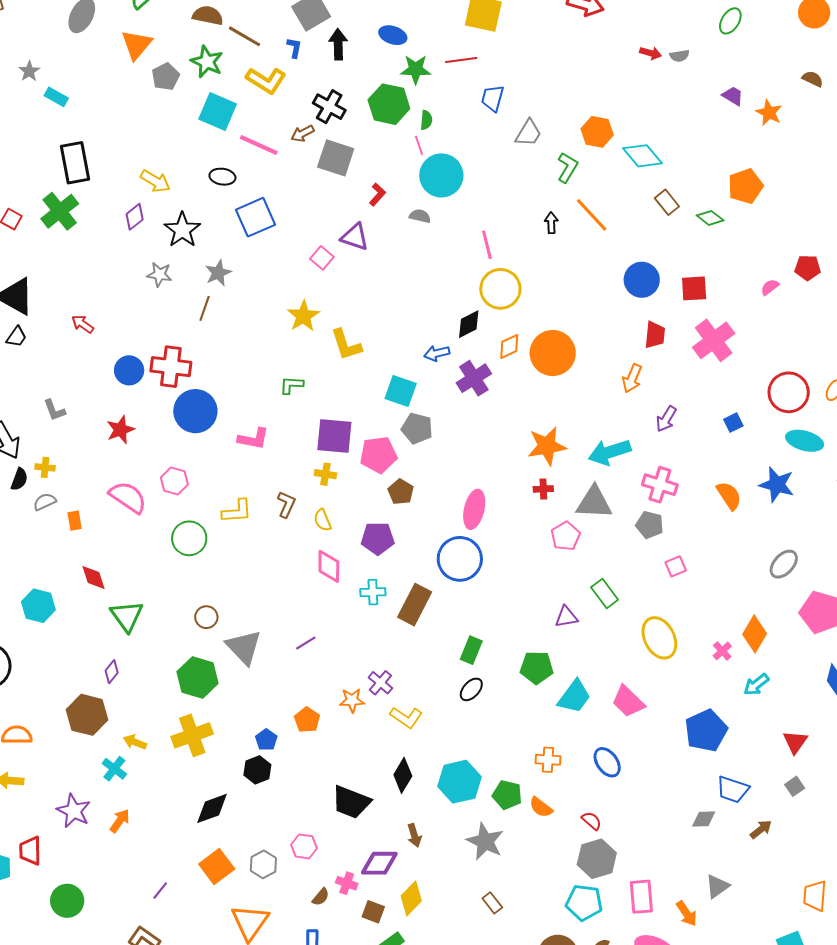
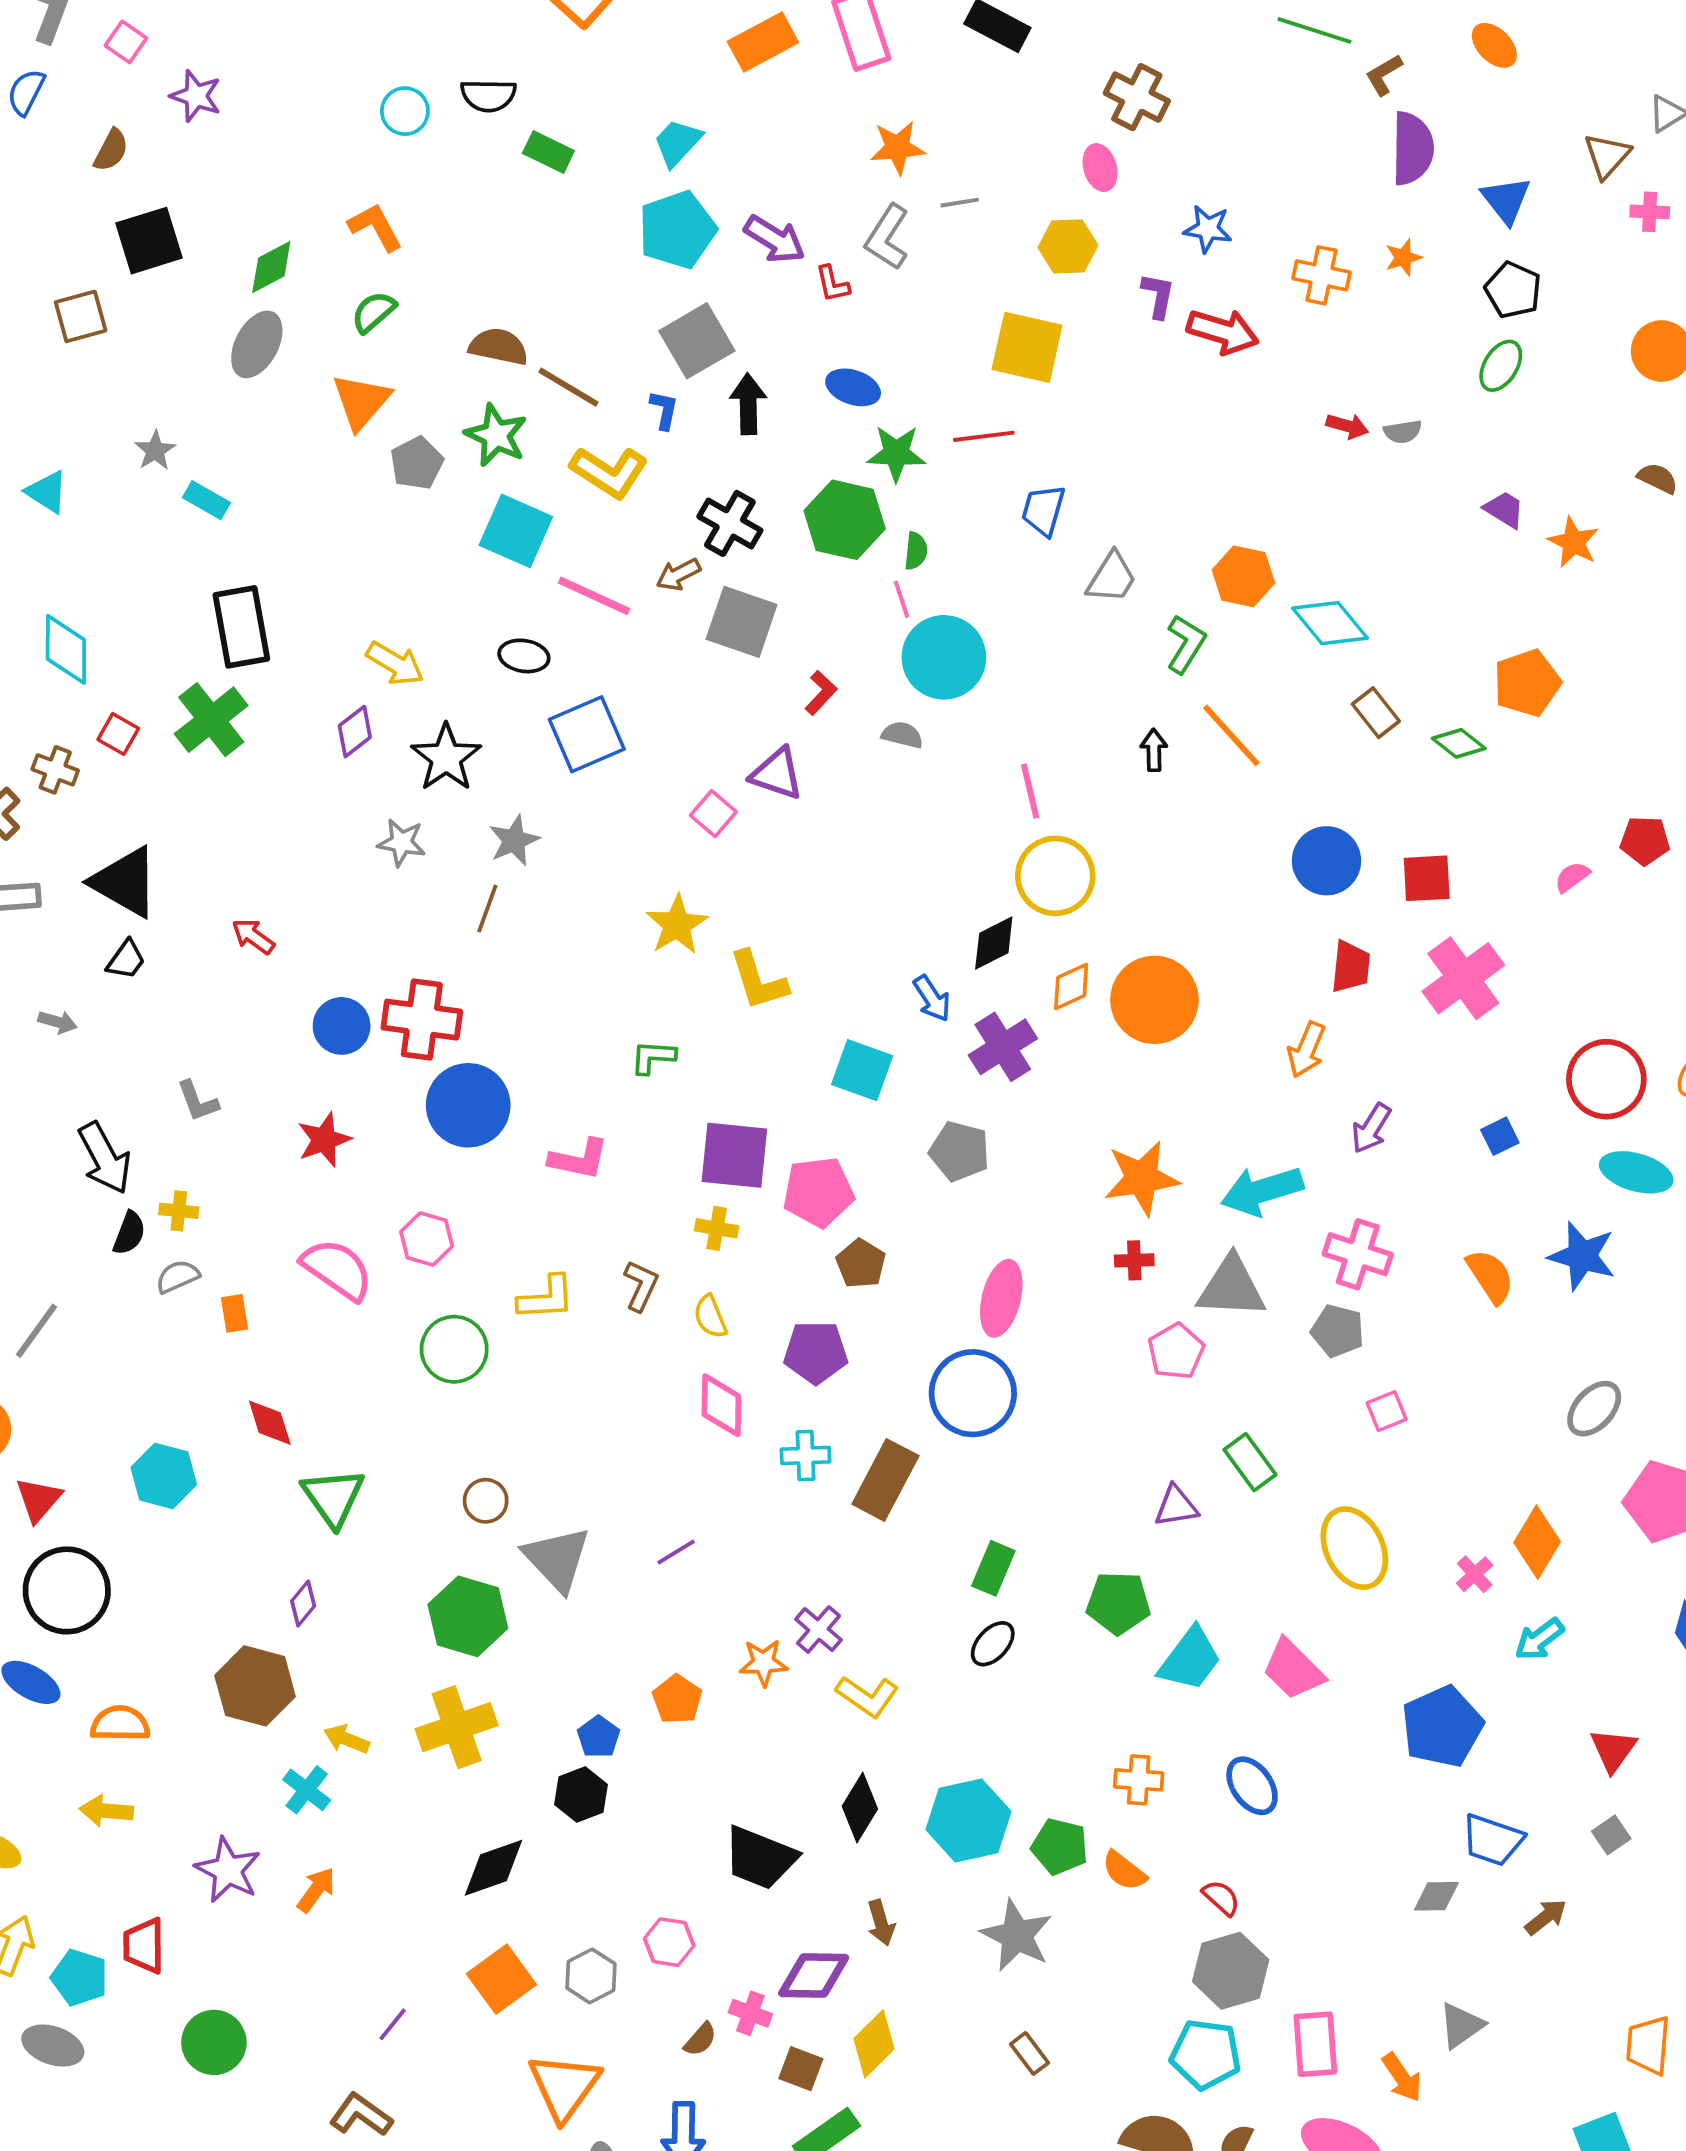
blue arrow: (437, 353) -> (932, 998), turned -110
gray pentagon: (417, 428) -> (959, 1151), moved

